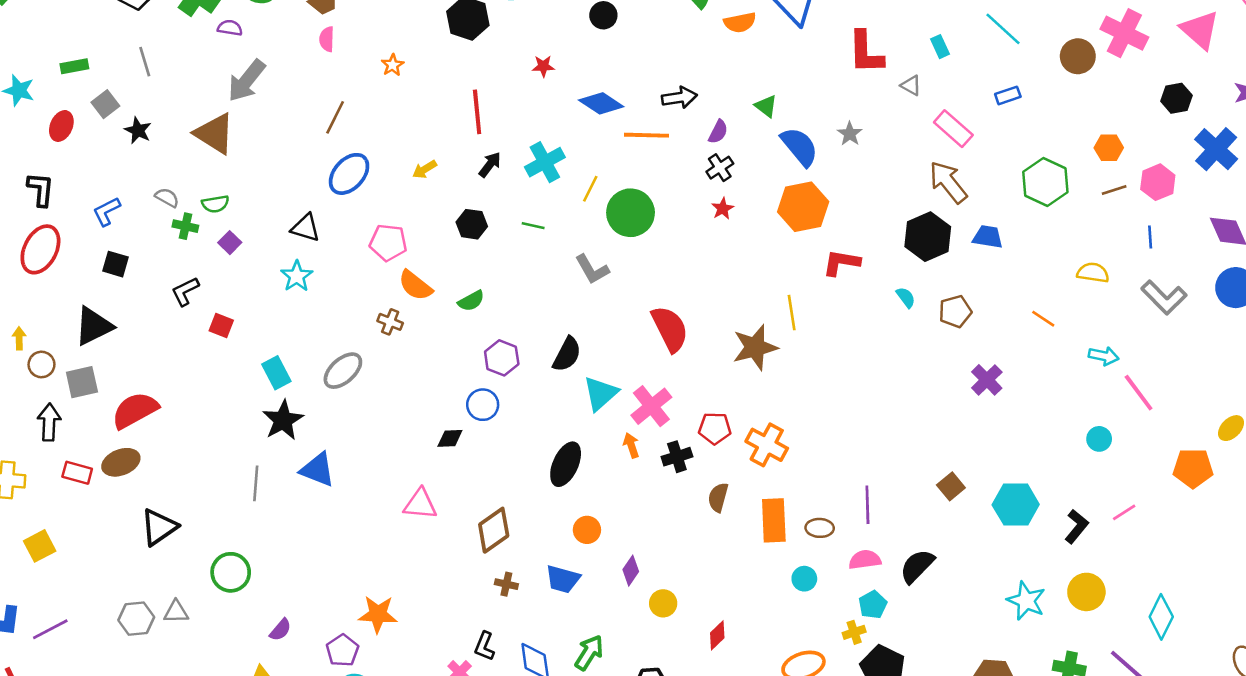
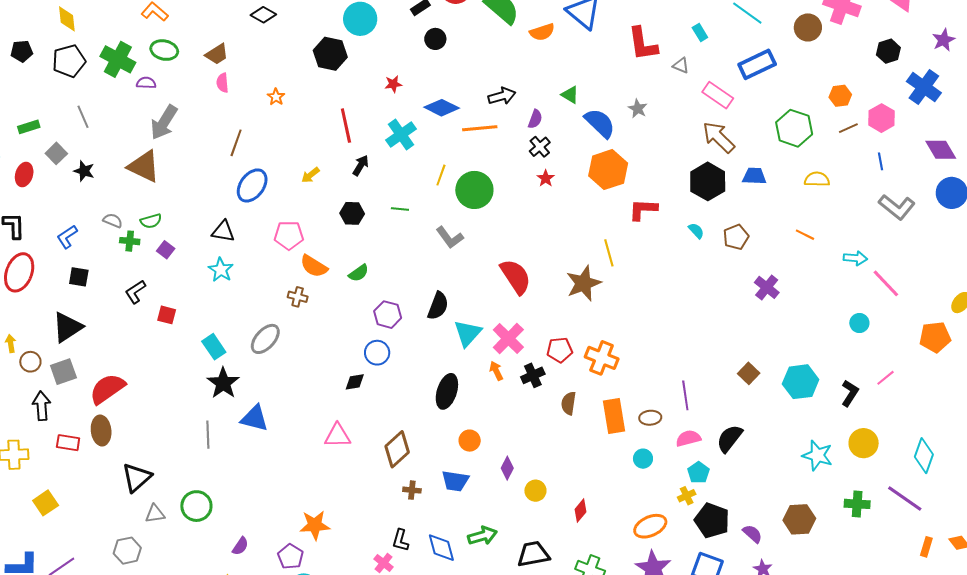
blue rectangle: (1008, 95) -> (757, 64), size x1.8
cyan cross: (545, 162) -> (401, 135), moved
yellow semicircle: (1093, 273) -> (817, 179), moved
brown ellipse: (121, 462) -> (101, 431), turned -68
gray triangle: (176, 612) -> (155, 514), moved
green arrow: (589, 653) -> (482, 536), turned 48

